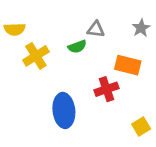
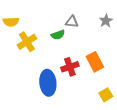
orange rectangle: (128, 65) -> (95, 62), moved, turned 48
red cross: (106, 89) -> (70, 67), moved

